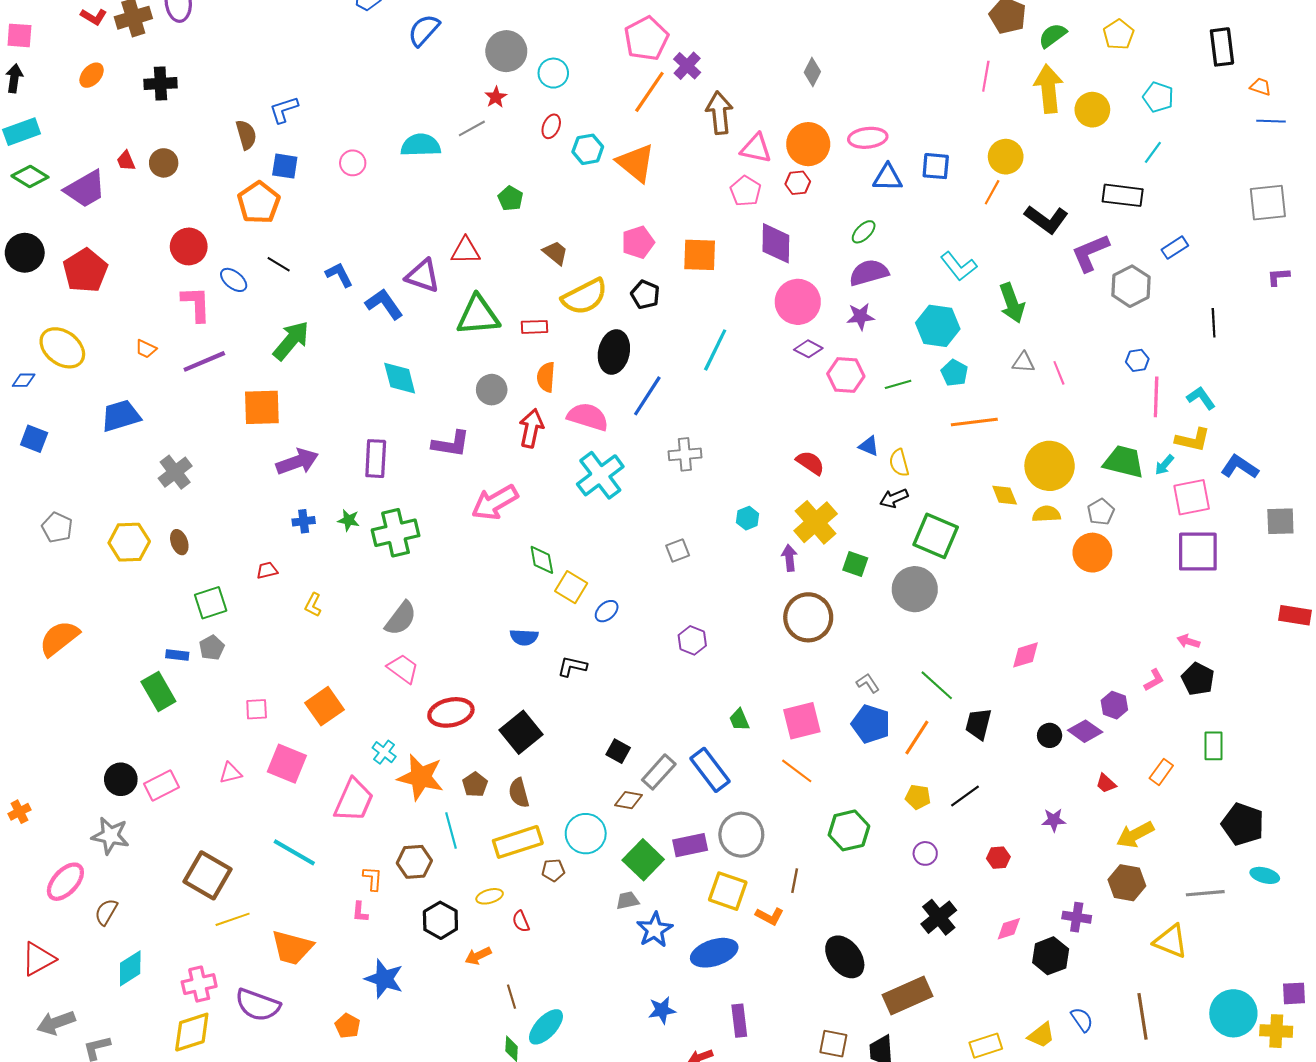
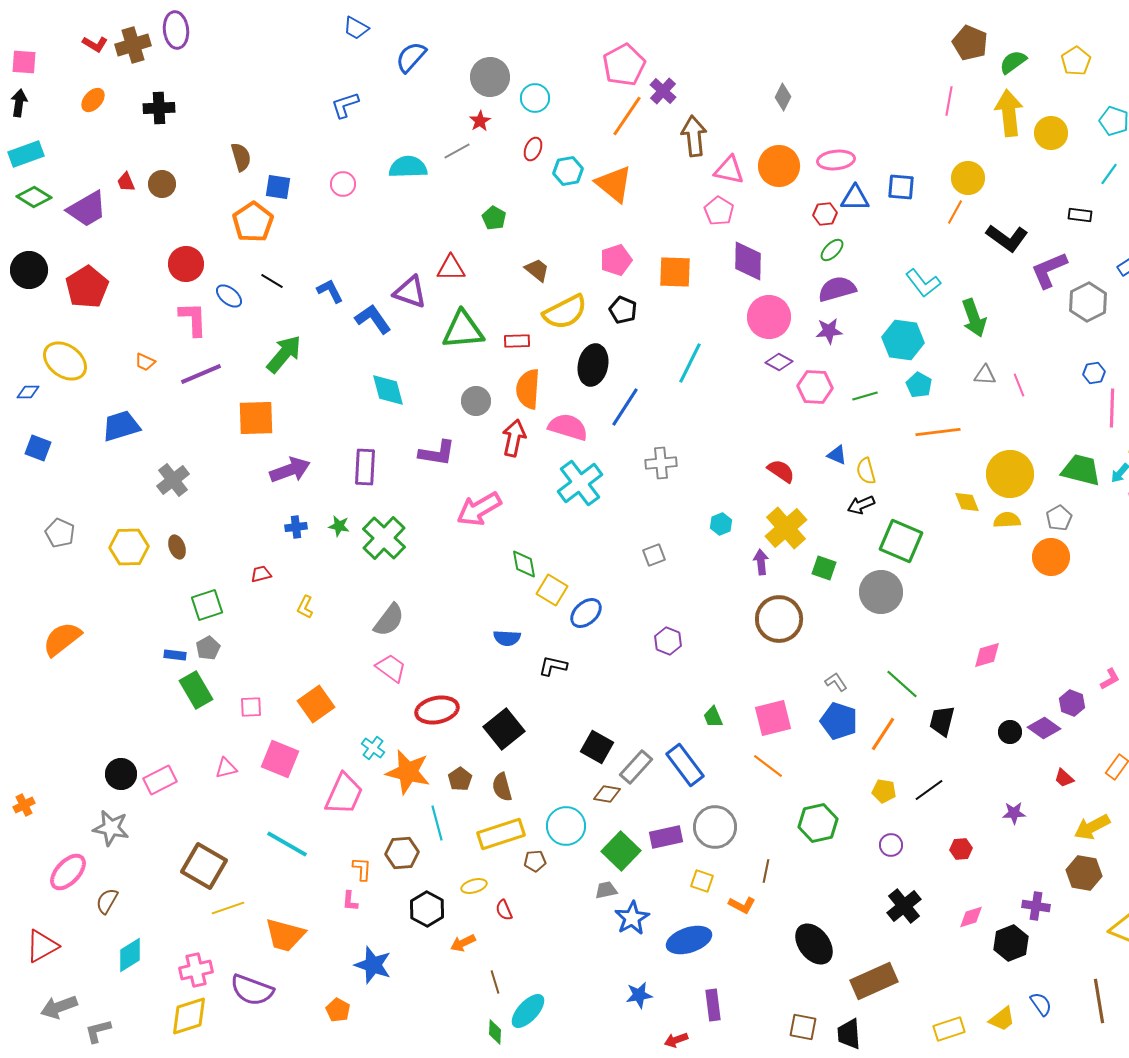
blue L-shape: (284, 110) -> (345, 105), moved
red hexagon: (798, 183) -> (825, 214), moved
black rectangle: (1123, 195) -> (1080, 215), size x0.6
orange semicircle: (546, 377) -> (528, 389), size x1.4
green cross: (396, 533) -> (384, 538), turned -33
blue ellipse: (607, 611) -> (586, 613), size x1.4
green rectangle: (158, 692) -> (196, 690), moved
black square: (618, 751) -> (597, 747), size x1.4
yellow square: (728, 891) -> (702, 881), size x0.6

